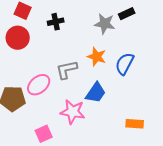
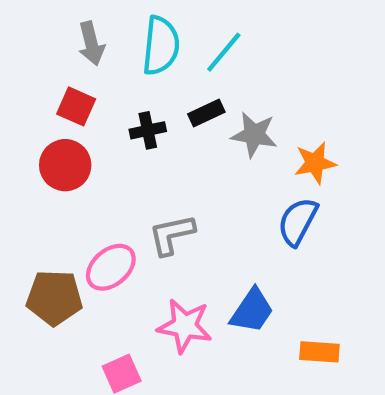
black rectangle: (127, 14) -> (206, 113), moved
orange star: (97, 57) -> (315, 163), moved, turned -30
blue trapezoid: (96, 93) -> (252, 311), moved

